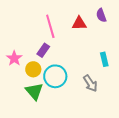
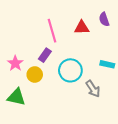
cyan rectangle: (104, 59) -> (107, 64), turned -64
cyan circle: (55, 76) -> (70, 70), moved
green triangle: (34, 91) -> (16, 97), moved, turned -36

